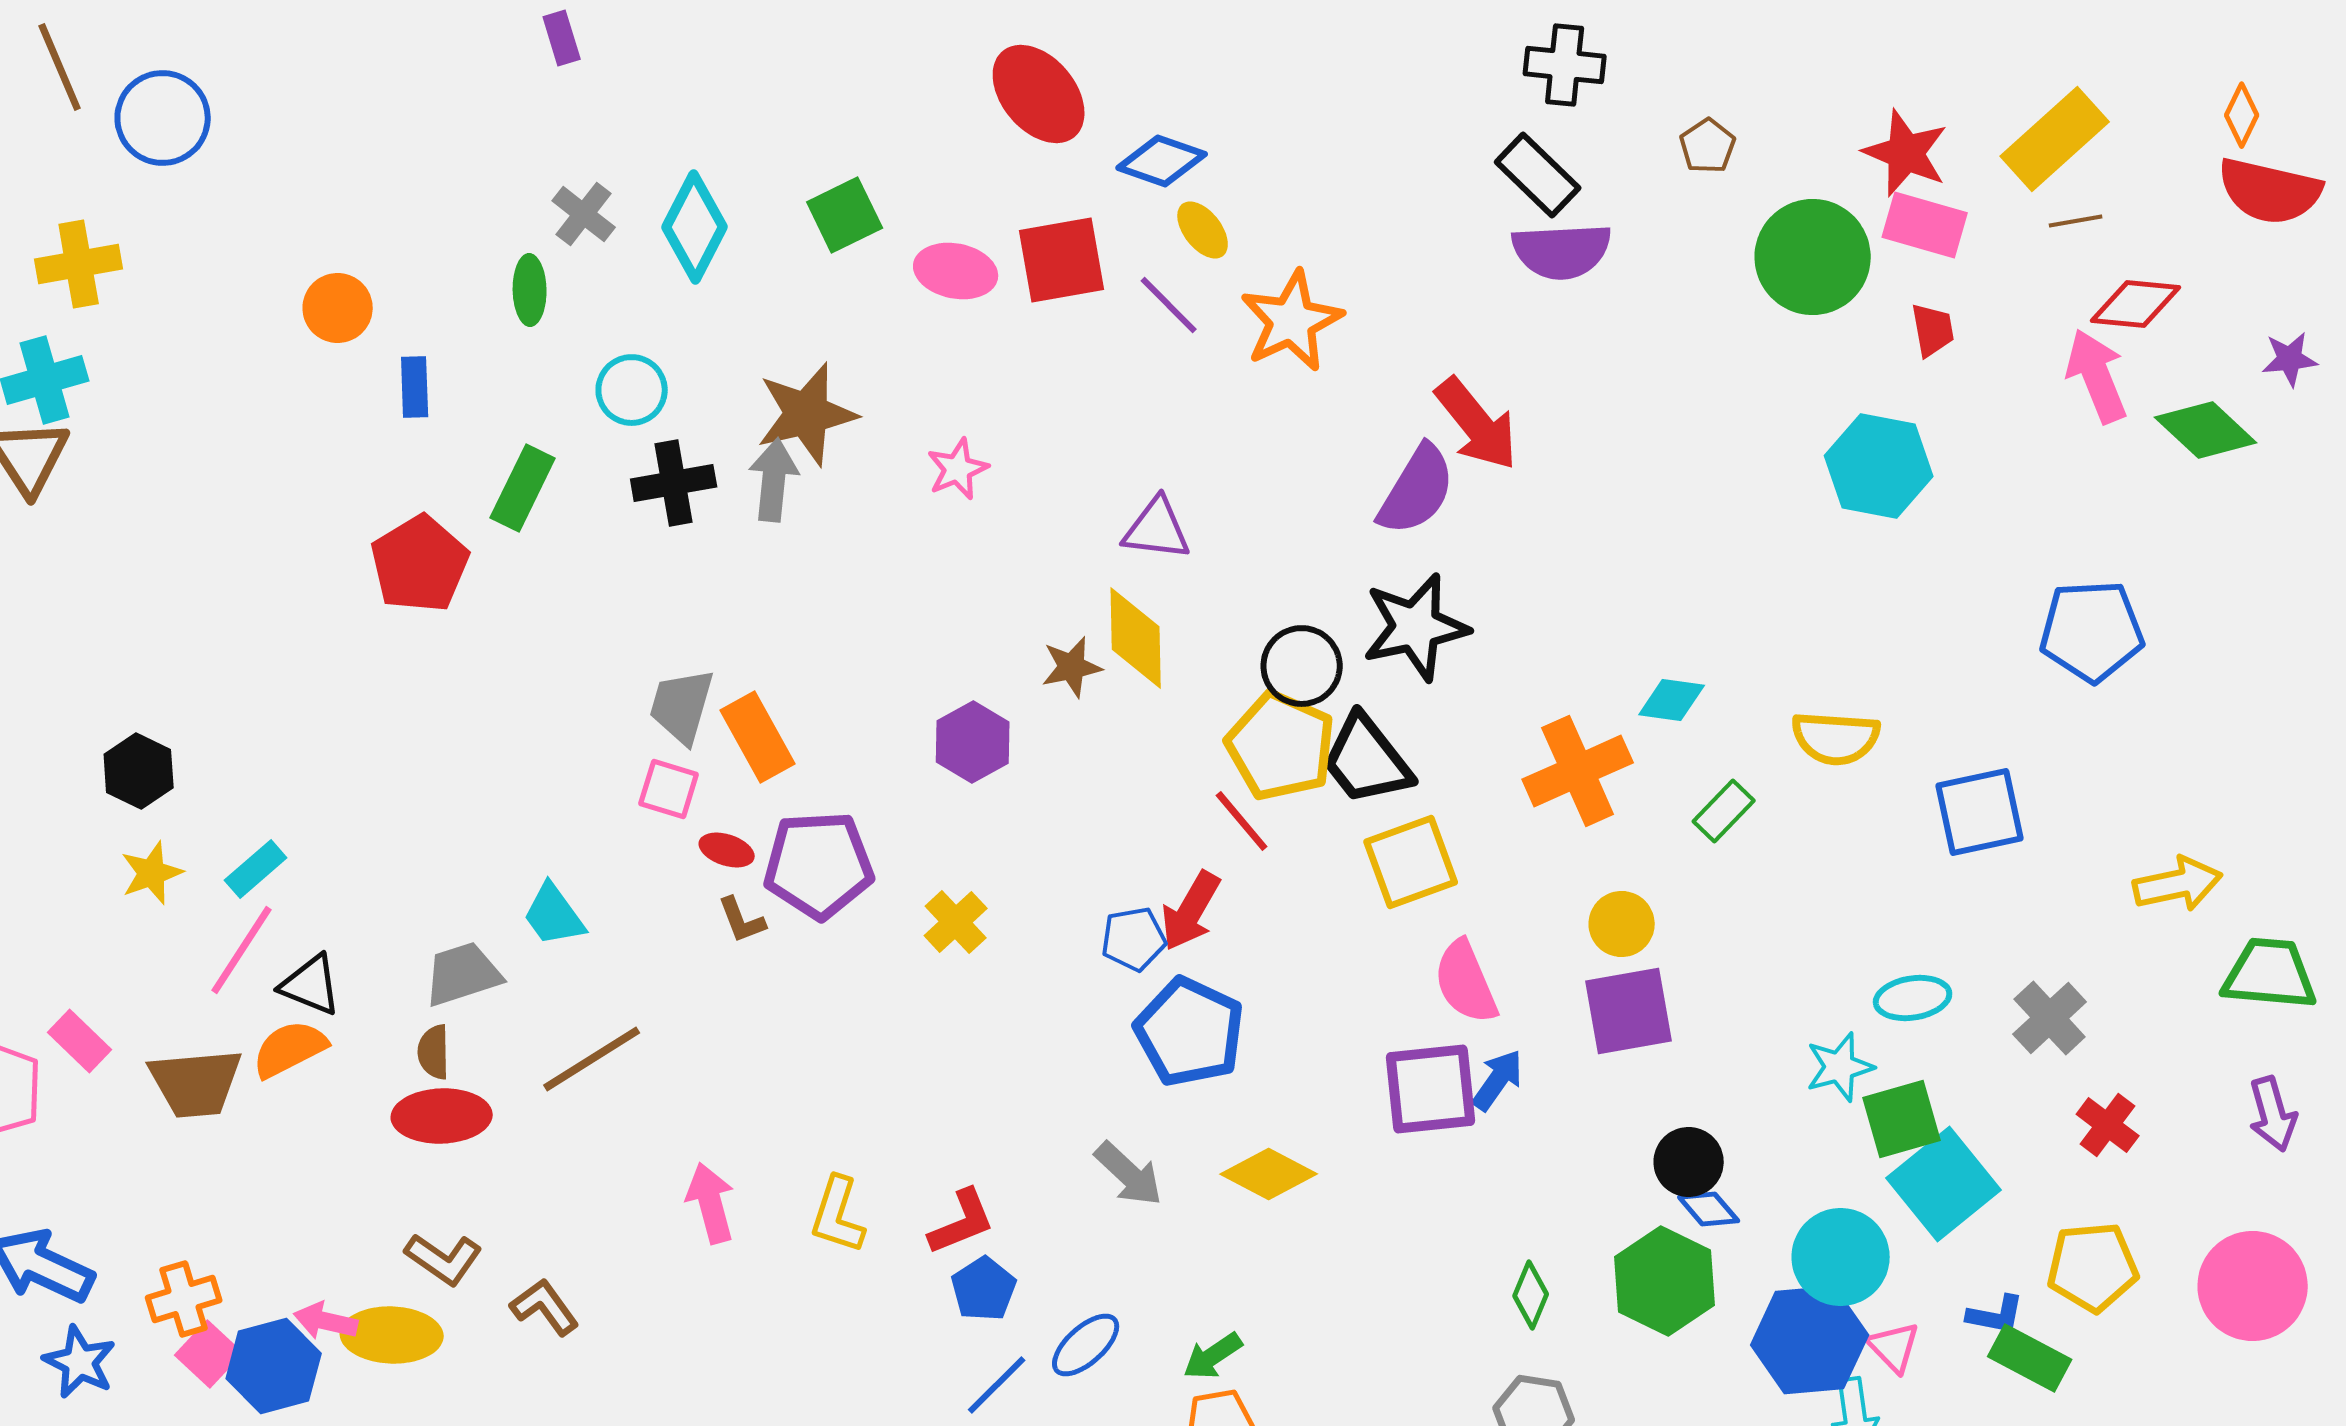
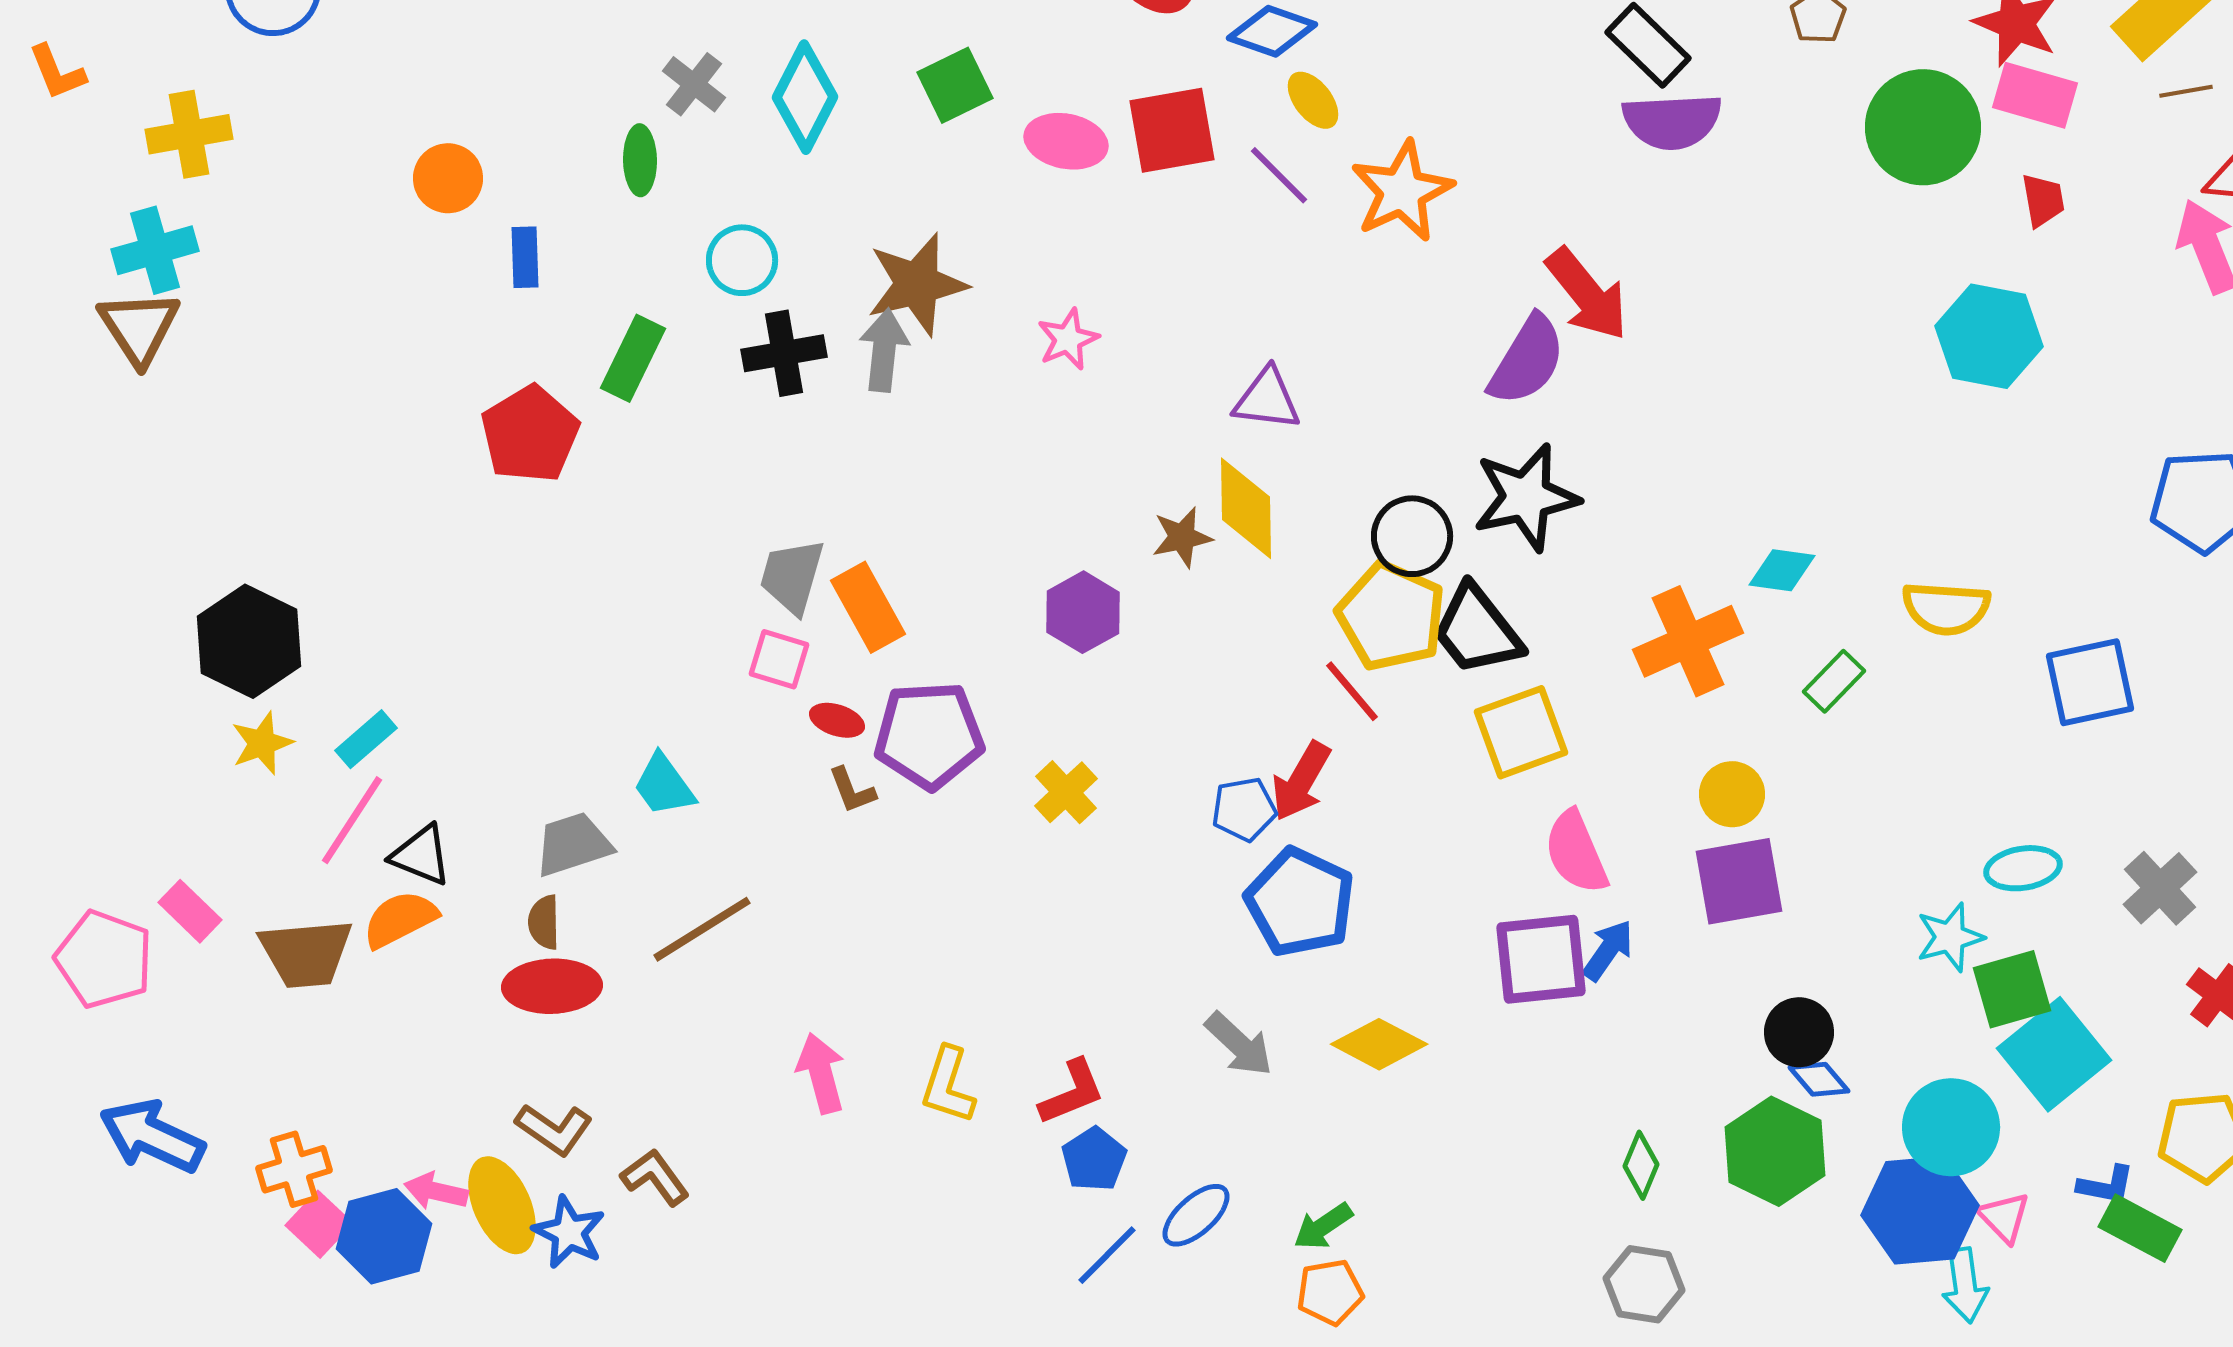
black hexagon: (139, 771) -> (249, 641), size x1.5
yellow ellipse: (392, 1335) -> (502, 1205), turned 64
blue star: (80, 1362) -> (569, 1232), moved

